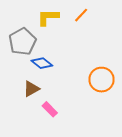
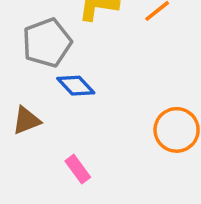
brown triangle: (31, 89) -> (26, 121), moved

